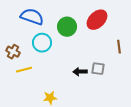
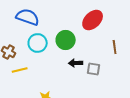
green circle: (67, 27) -> (66, 40), moved
black arrow: (80, 72) -> (76, 63), moved

